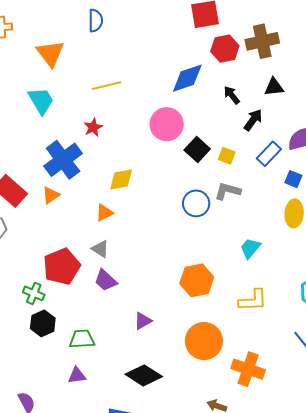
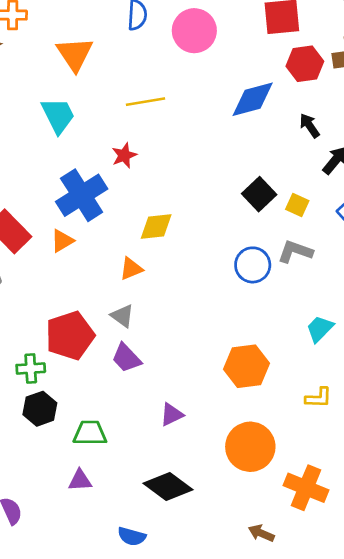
pink circle: (167, 124) -> (194, 31), moved
green cross: (34, 293) -> (31, 368), turned -30
yellow L-shape: (253, 300) -> (318, 398), size x0.7

